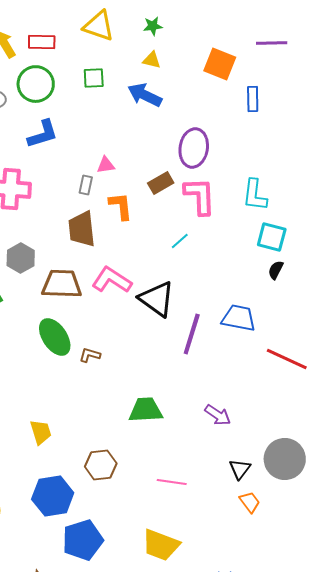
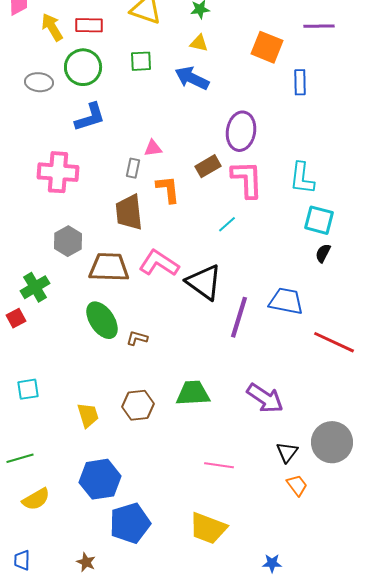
purple arrow: (218, 415) -> (265, 398), size x1.4
brown hexagon: (101, 465) -> (138, 405), moved

